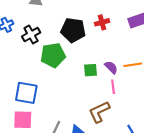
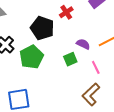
black pentagon: (73, 30) -> (42, 28), turned 30
purple semicircle: (111, 67) -> (83, 44), moved

